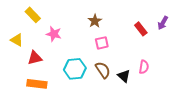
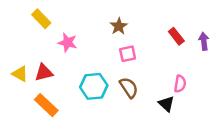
purple arrow: (163, 23) -> (204, 41), moved, turned 144
yellow triangle: (17, 40) -> (20, 74), moved
black triangle: (124, 76) -> (166, 104), moved
orange rectangle: (37, 84) -> (46, 105), turned 36

